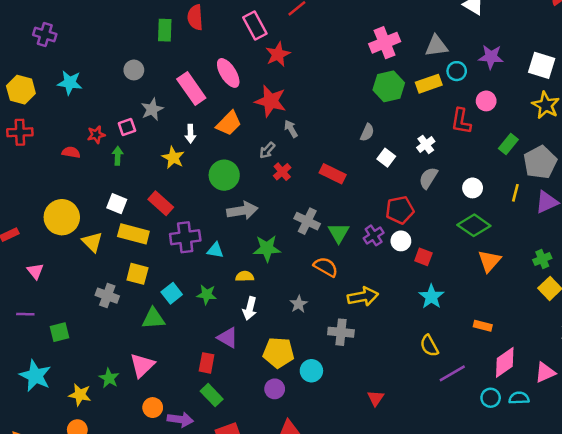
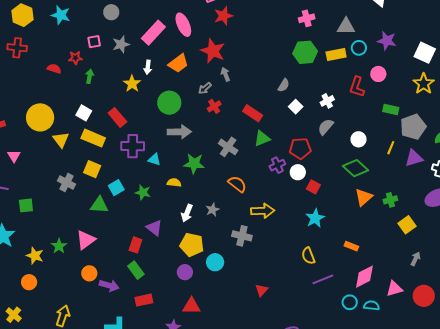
pink cross: (385, 43) -> (307, 18), size x0.7
pink rectangle: (191, 89) -> (153, 33), turned 70
pink square: (127, 127) -> (94, 42), moved
green rectangle: (508, 144) -> (391, 109), turned 56
green triangle: (339, 233) -> (262, 138), moved, turned 30
green cross: (542, 259) -> (390, 200), moved
white arrow: (250, 308) -> (187, 213), moved

